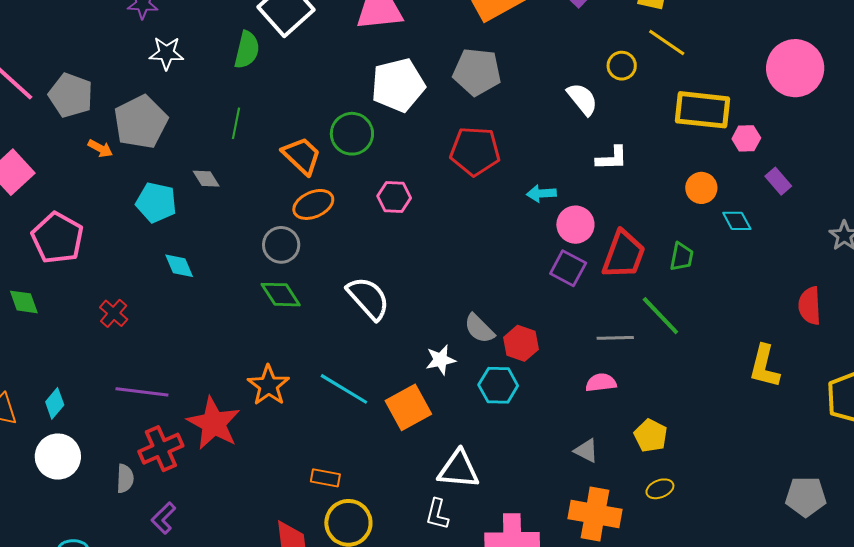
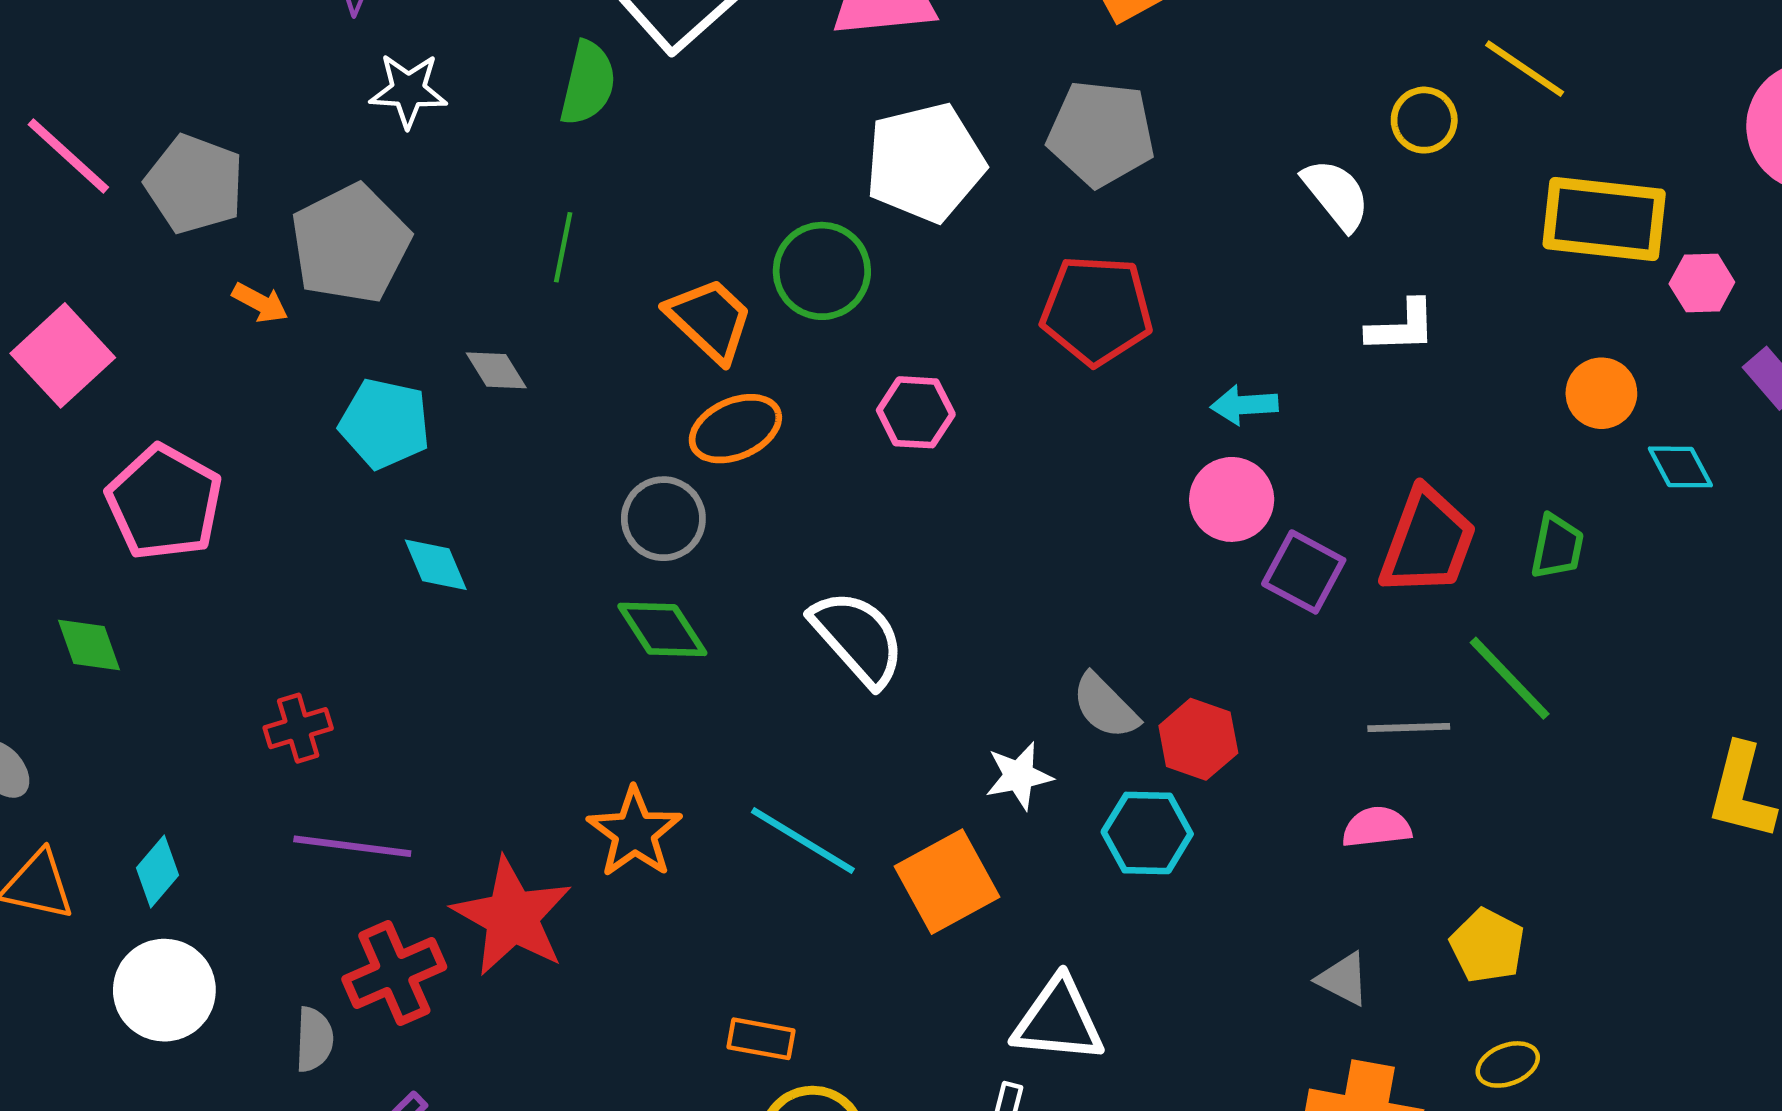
pink circle: (575, 225) -> (1232, 499), moved
red cross: (114, 313) -> (298, 728), moved, turned 32

